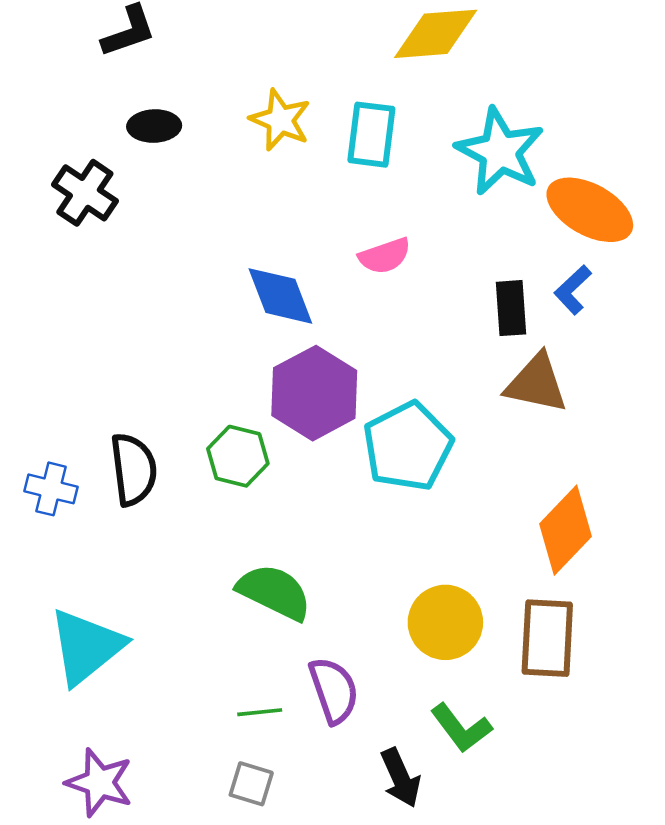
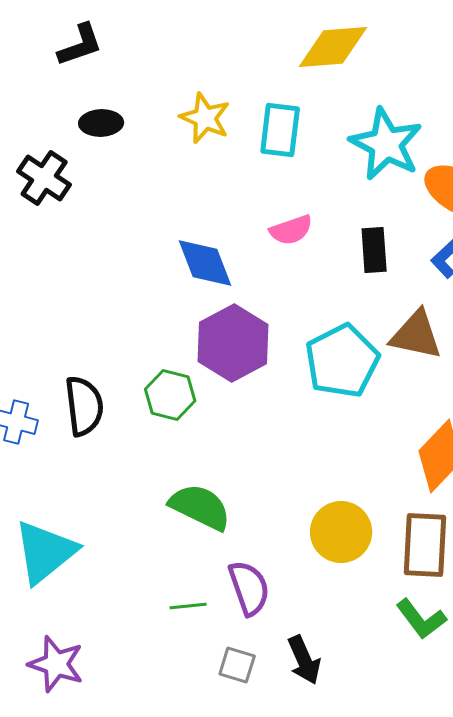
black rectangle: (511, 308) -> (374, 250), moved
cyan pentagon: (408, 446) -> (342, 361), moved
green L-shape: (461, 728) -> (421, 619), moved
gray square: (251, 784) -> (237, 665), moved

